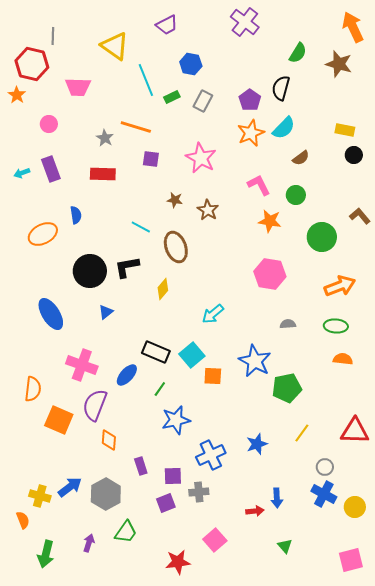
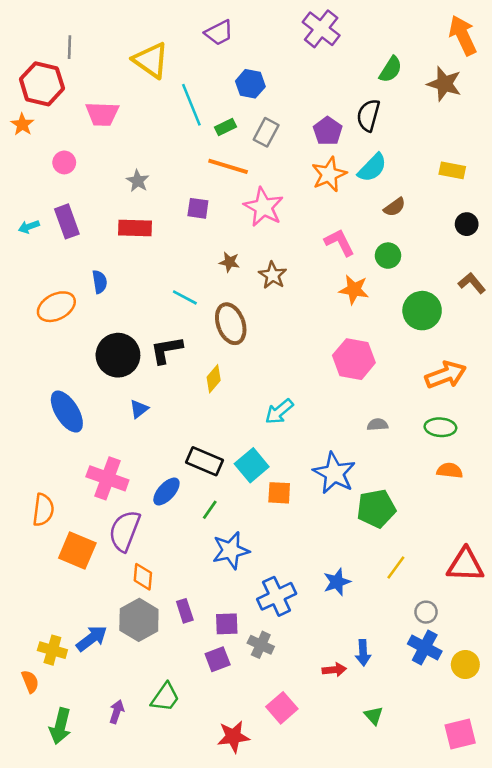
orange line: (136, 127) -> (228, 166), moved
black circle: (354, 155) -> (467, 224), moved
gray cross: (199, 492) -> (261, 645), turned 30
gray hexagon: (106, 494) -> (139, 620), moved

